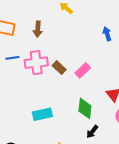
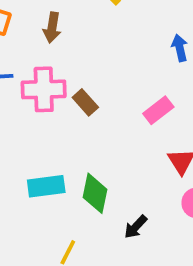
pink rectangle: (83, 70) -> (158, 110), moved
green diamond: (85, 108) -> (95, 193), moved

